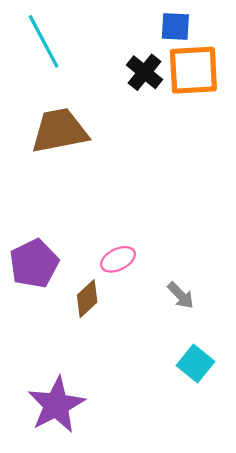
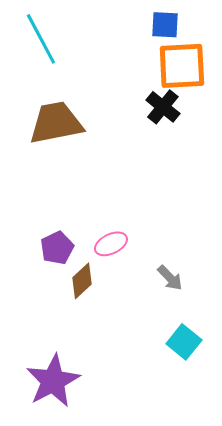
black cross: (145, 72) -> (163, 107), moved
purple pentagon: (34, 264) -> (57, 248), moved, size x0.7

